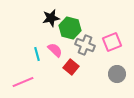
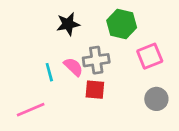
green hexagon: (70, 28) -> (122, 24), moved
gray cross: (85, 45) -> (96, 60), moved, turned -30
red square: (71, 67) -> (95, 90), turned -35

